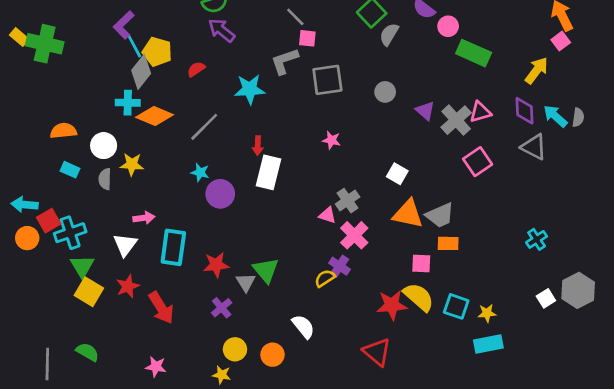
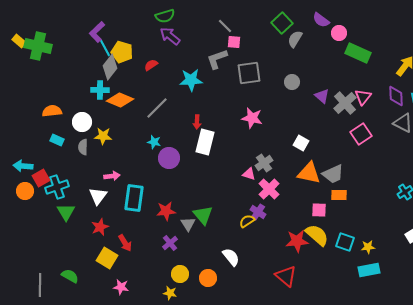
pink triangle: (480, 112) -> (363, 97), turned -36
pink star: (331, 140) -> (252, 118), size x1.5
yellow square: (89, 292) -> (107, 258), moved
red arrow: (161, 308) -> (125, 243), size x0.7

